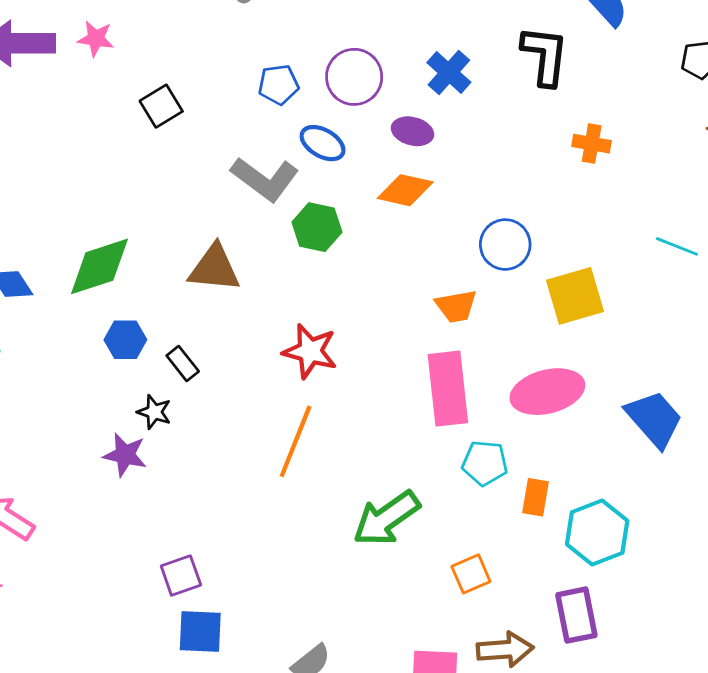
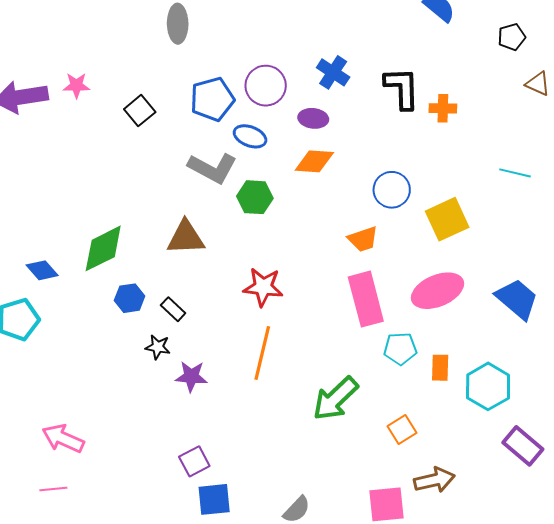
black L-shape: (545, 56) -> (402, 88), moved
blue pentagon: (278, 85) -> (212, 99), size x1.5
black square: (161, 106) -> (140, 111), moved
purple star: (125, 455) -> (191, 376), moved
purple rectangle: (576, 615) -> (523, 446), moved, turned -30

